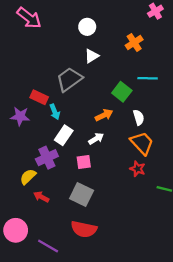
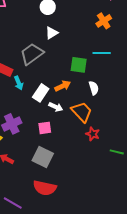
orange cross: (134, 42) -> (104, 21), moved
green square: (122, 92) -> (79, 65), turned -30
white rectangle: (64, 135) -> (41, 93), moved
white arrow: (96, 139) -> (56, 107), turned 56
orange trapezoid: (142, 143) -> (82, 112), moved

